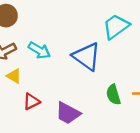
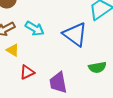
green semicircle: (113, 95) -> (97, 67), turned -84
purple trapezoid: (68, 113) -> (58, 83), turned 50

